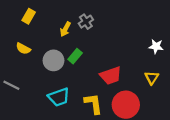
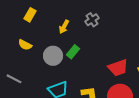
gray cross: (86, 22) -> (92, 20), moved
red trapezoid: (111, 76) -> (118, 68), moved

